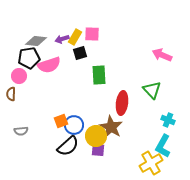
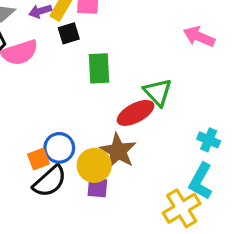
green triangle: (152, 90) -> (158, 92), moved
red ellipse: (122, 103) -> (136, 113), turned 55
orange square: (61, 121) -> (39, 159), moved

